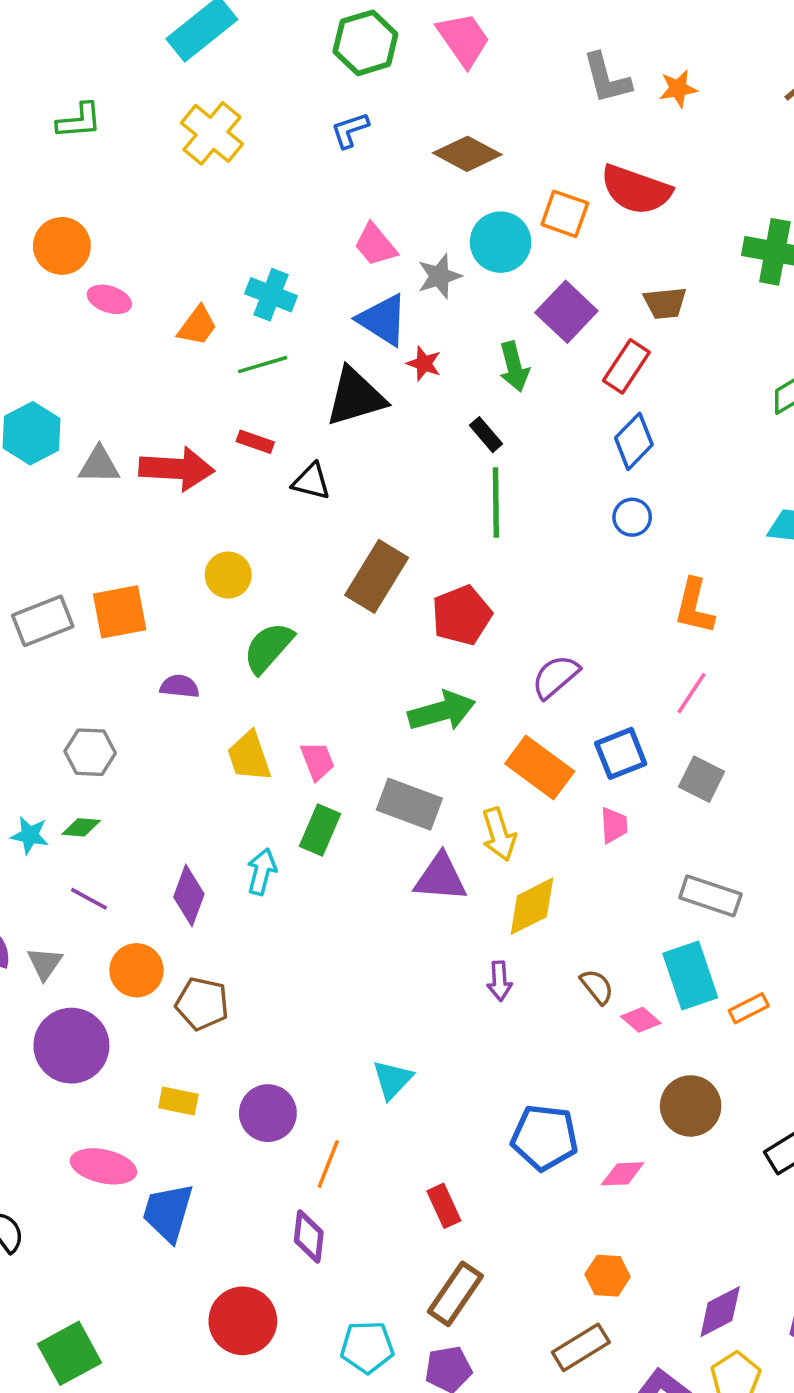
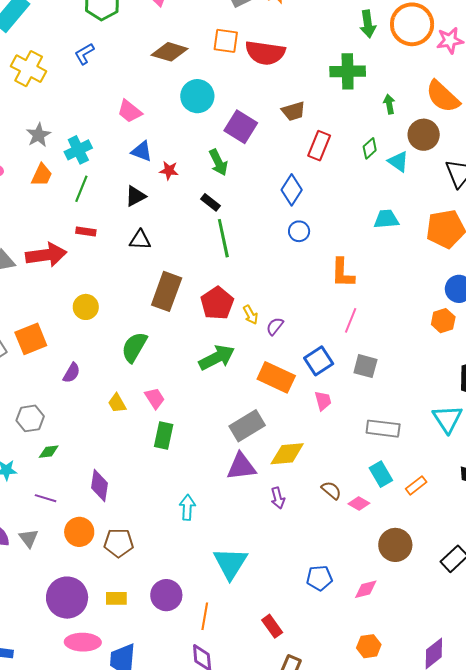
blue L-shape: (350, 130) -> (84, 54), moved
orange square: (565, 214) -> (226, 41), moved
gray star: (439, 276) -> (39, 135), moved
cyan cross: (271, 295) -> (78, 150), turned -36
blue triangle: (383, 320) -> (142, 151), size x0.7
green line: (263, 365) -> (81, 189), turned -40
red rectangle: (626, 366) -> (319, 146), moved
black triangle: (356, 397) -> (135, 196), size x0.6
black triangle: (311, 481) -> (140, 240), moved
green semicircle: (268, 648) -> (134, 347), moved
purple semicircle: (555, 677) -> (275, 326), size x0.7
purple semicircle: (180, 686) -> (72, 373), turned 125
yellow trapezoid: (249, 756) -> (117, 403), size x0.7
gray rectangle: (409, 804) -> (247, 426), moved, turned -40
green diamond: (81, 827) -> (49, 452), moved
yellow arrow: (499, 834) -> (250, 315), moved, size x0.7
cyan arrow: (262, 872) -> (187, 507), moved
purple triangle: (440, 878) -> (241, 467), moved
yellow diamond: (532, 906) -> (287, 454), turned 33
cyan rectangle: (690, 976) -> (381, 474), size x0.7
purple circle: (71, 1046) -> (67, 598), moved
cyan triangle: (392, 1080) -> (230, 563), size x1.5
blue pentagon: (545, 1137) -> (319, 578), size x0.7

